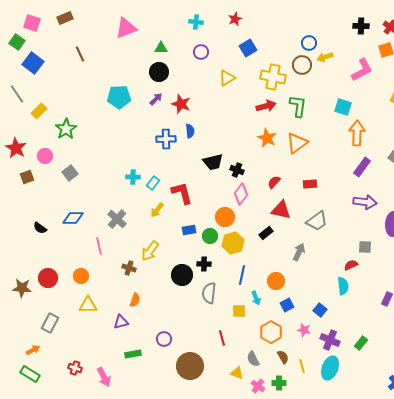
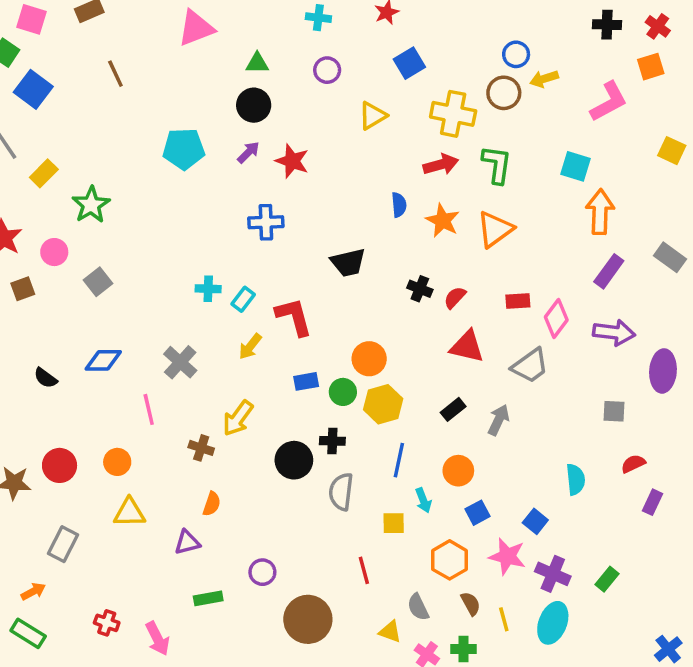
blue semicircle: (190, 131) -> (399, 205), moved
black cross: (237, 170) -> (420, 289), moved
pink diamond: (241, 194) -> (556, 318), moved
black rectangle: (266, 233) -> (453, 409), moved
red semicircle: (351, 265) -> (633, 464), moved
pink star: (304, 330) -> (507, 556), size x1.5

